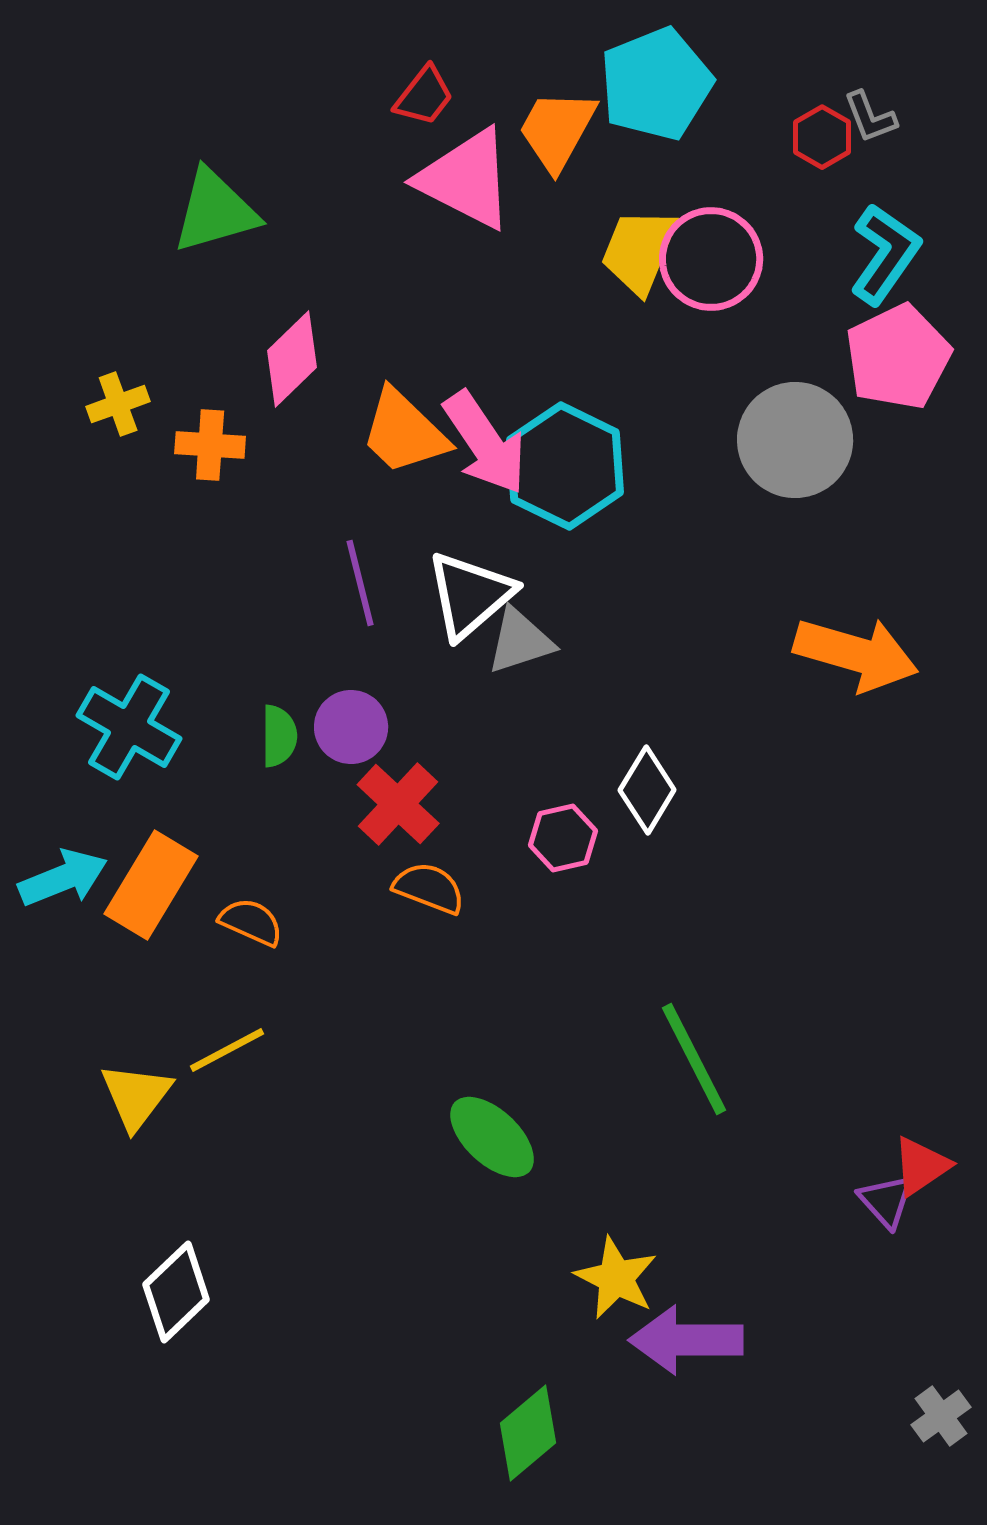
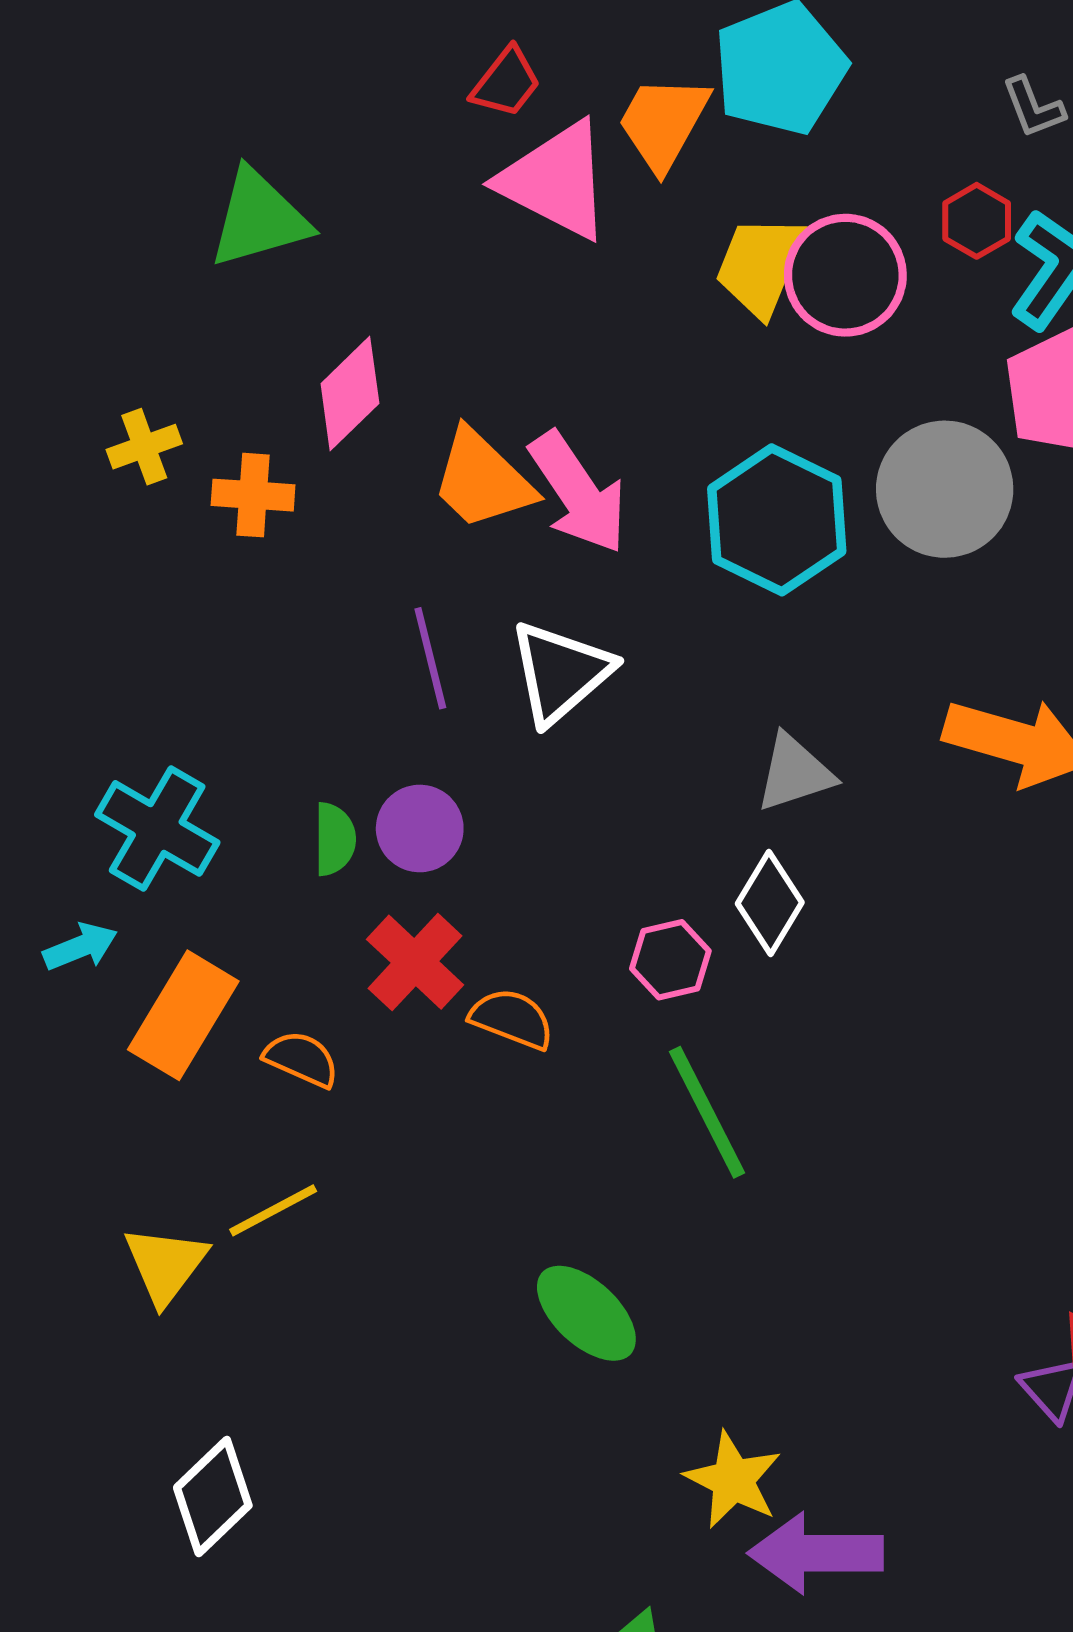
red hexagon: (822, 137) -> (977, 221), moved
cyan hexagon: (565, 466) -> (777, 520), moved
gray triangle: (520, 641) -> (795, 773), moved
red cross: (398, 804) -> (415, 962), moved
cyan arrow: (63, 878) -> (80, 947), moved, size x0.7
green line: (694, 1059) -> (707, 1112), moved

